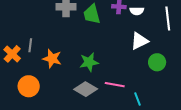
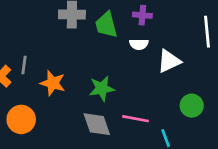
white semicircle: (137, 11) -> (139, 44), moved
green circle: (157, 62) -> (192, 106), moved
gray diamond: (86, 89) -> (97, 124), turned 40

